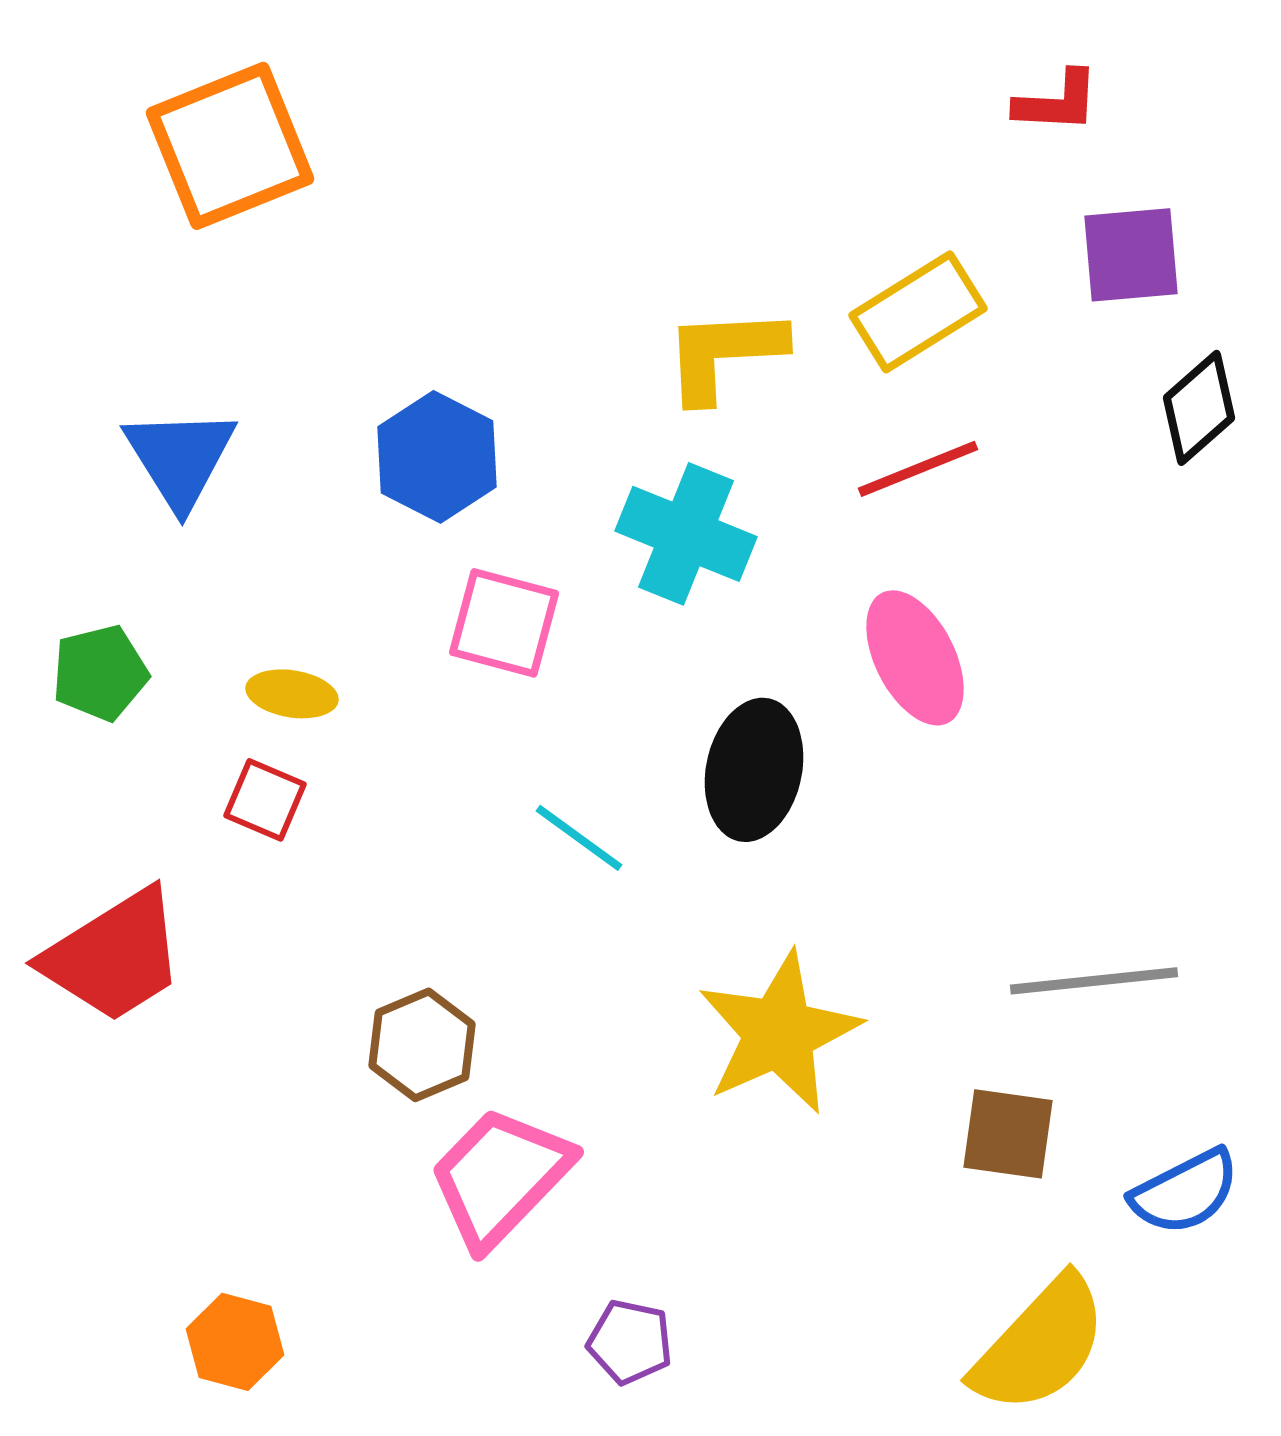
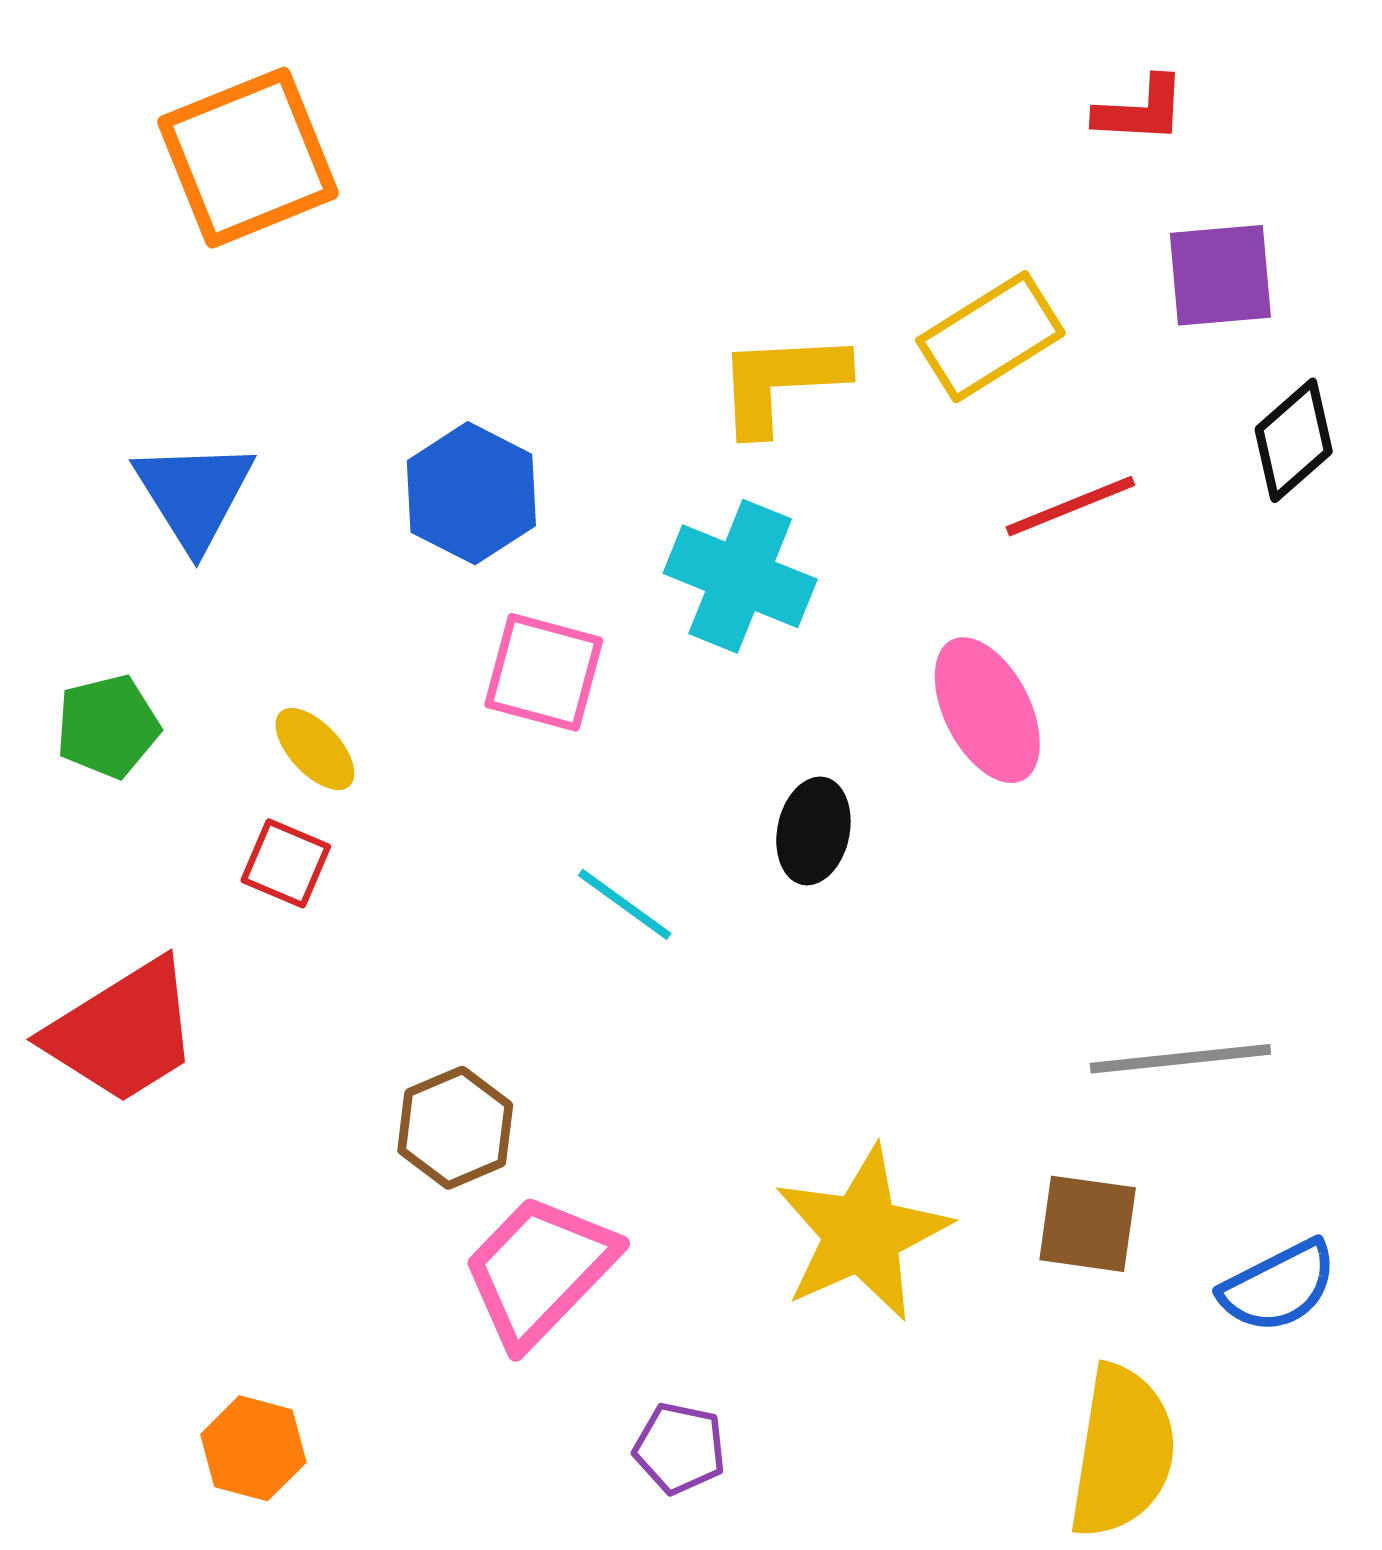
red line: (918, 469) -> (1070, 506), moved
yellow ellipse: (292, 694) -> (315, 749), turned 38
black ellipse: (754, 770) -> (813, 831), size x0.7
yellow star: (779, 1033) -> (862, 1234), moved
yellow semicircle: (1040, 1345) -> (1122, 1452), turned -34

